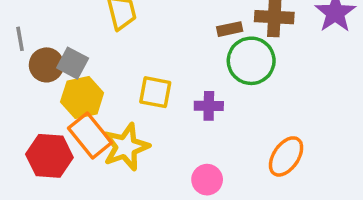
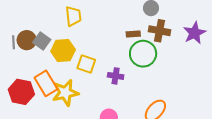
gray line: (20, 39) -> (13, 42), moved
yellow hexagon: (82, 97) -> (63, 50), moved

